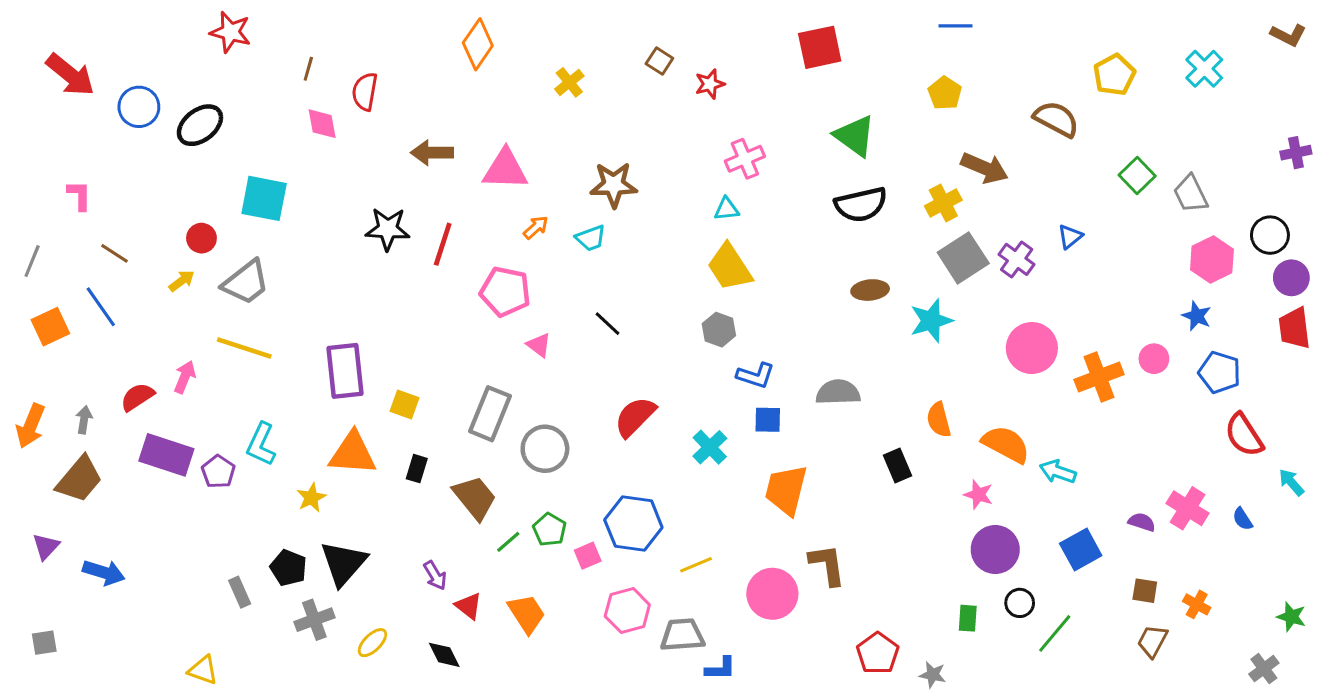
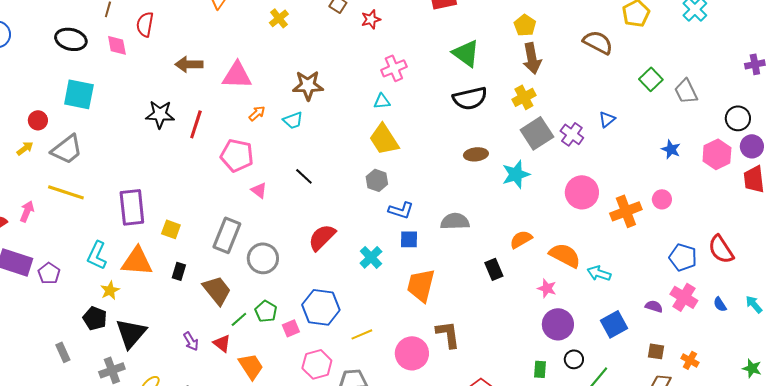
black ellipse: (200, 125) -> (71, 39), moved, turned 52
brown arrow: (985, 168) -> (532, 58), moved, turned 56
pink hexagon: (1212, 259) -> (717, 154), moved
blue star: (1197, 316) -> (671, 149), moved
blue pentagon: (1220, 372) -> (683, 257), moved
orange semicircle: (939, 420) -> (521, 239), turned 75
cyan L-shape: (261, 444) -> (97, 255), moved
cyan arrow: (1291, 482) -> (754, 304), moved
black pentagon: (288, 568) -> (95, 318), moved
red triangle: (469, 606) -> (222, 343), moved

